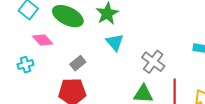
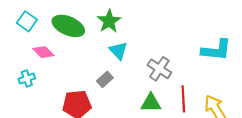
gray rectangle: (78, 63) -> (105, 79), moved

